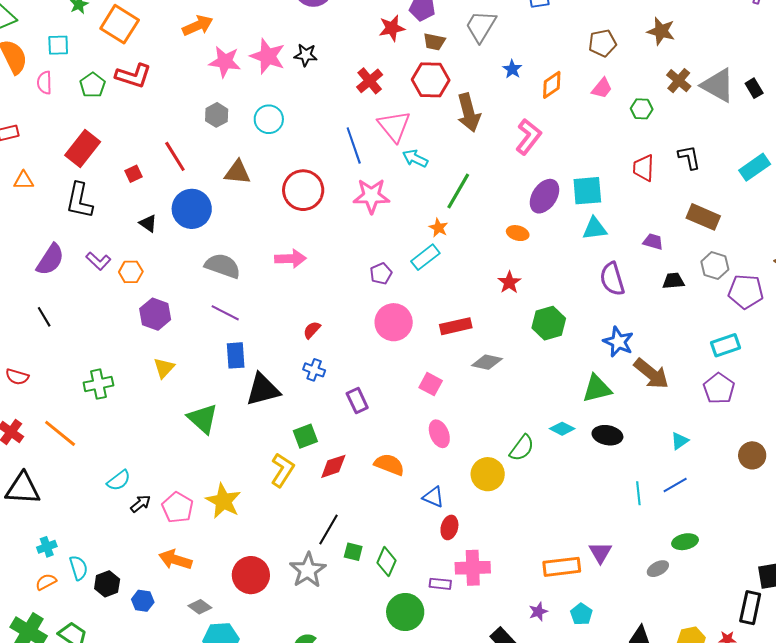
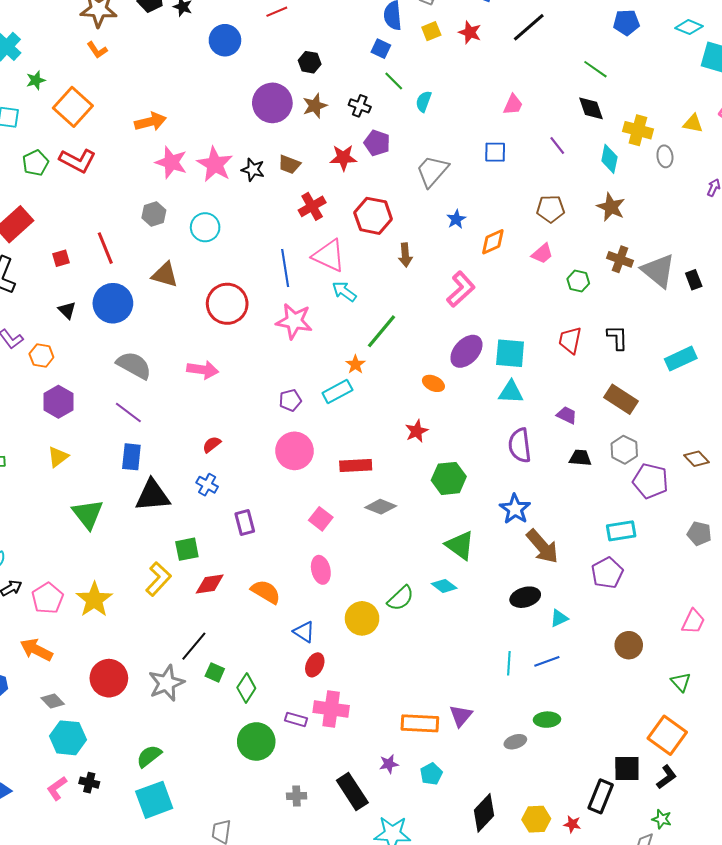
brown trapezoid: (434, 42) -> (289, 164), moved
brown cross: (679, 81) -> (620, 259), turned -30
brown arrow: (469, 113) -> (405, 255), size x0.6
pink triangle: (394, 126) -> (329, 256), turned -36
green triangle: (597, 389) -> (460, 545), moved, turned 40
black ellipse: (607, 435) -> (525, 597), moved, turned -36

